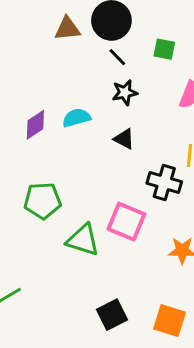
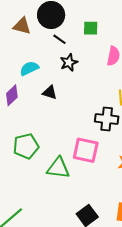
brown triangle: (67, 29) -> (22, 26), turned 30
cyan semicircle: (76, 118) -> (29, 68), moved
black triangle: (124, 139) -> (50, 93), moved

